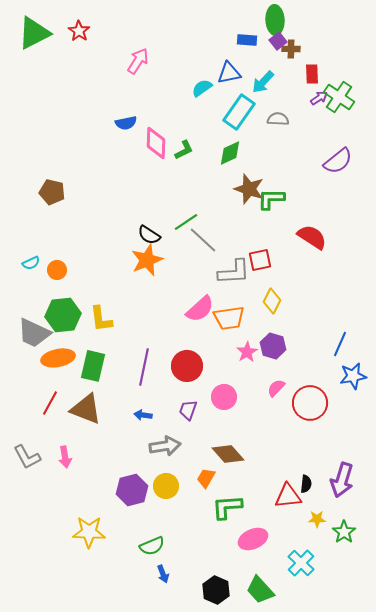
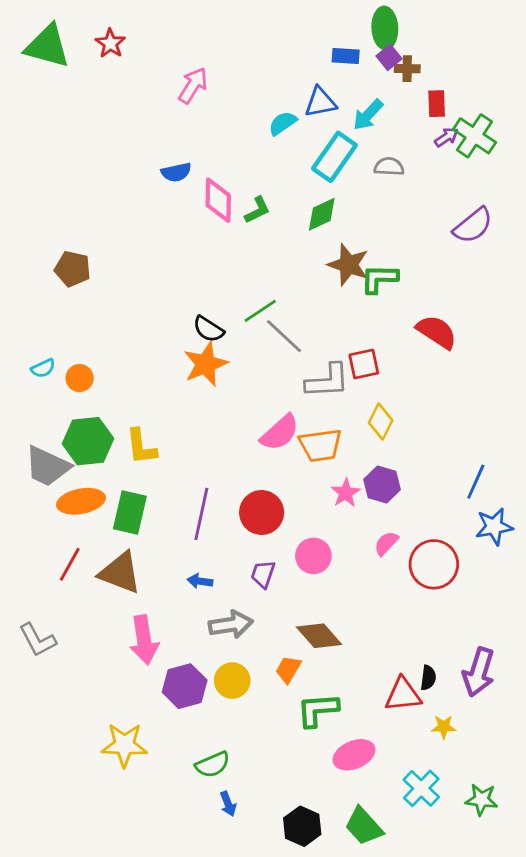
green triangle: (34, 33) -> (47, 46), turned 42
pink arrow: (65, 457) -> (144, 640), moved, size x1.6
green star: (344, 532) -> (481, 800), moved, turned -30

